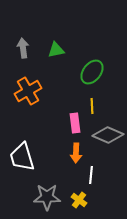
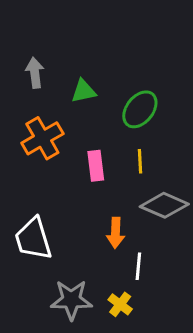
green triangle: (56, 50) -> (84, 91), moved
pink rectangle: (75, 123) -> (96, 166), moved

